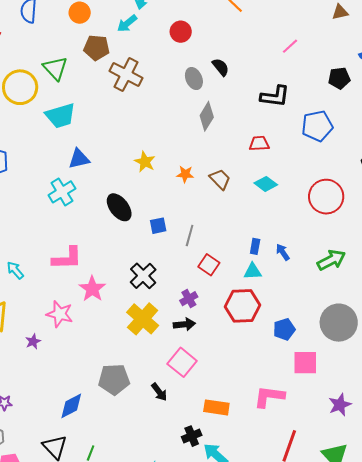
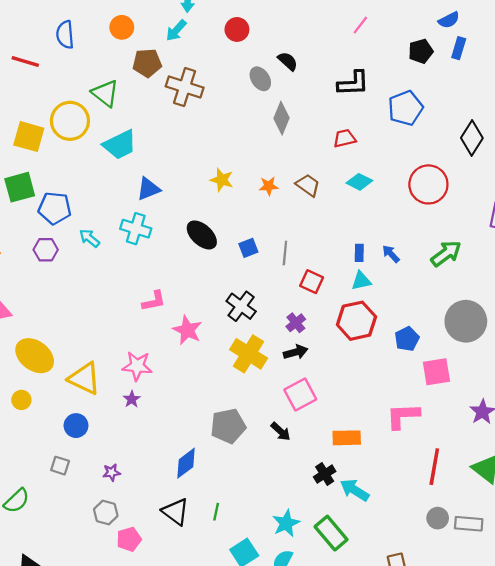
cyan cross: (62, 192) -> (136, 229), turned -32
pink L-shape: (67, 258) -> (154, 301), size x0.7
cyan arrow: (15, 270) -> (89, 238), moved
pink star: (60, 314) -> (137, 366), moved
pink square: (182, 362) -> (300, 394), turned 32

